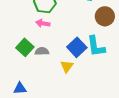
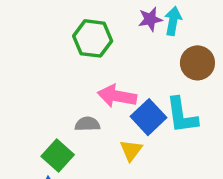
pink arrow: (43, 23) -> (117, 96), moved, size x1.5
green square: (25, 47) -> (58, 156), moved

